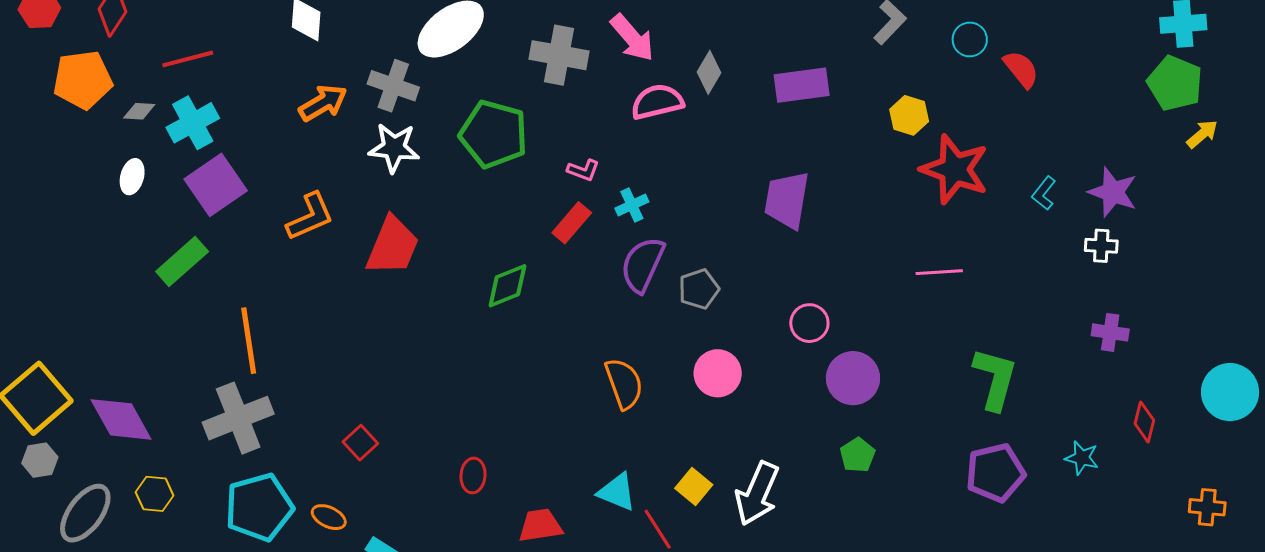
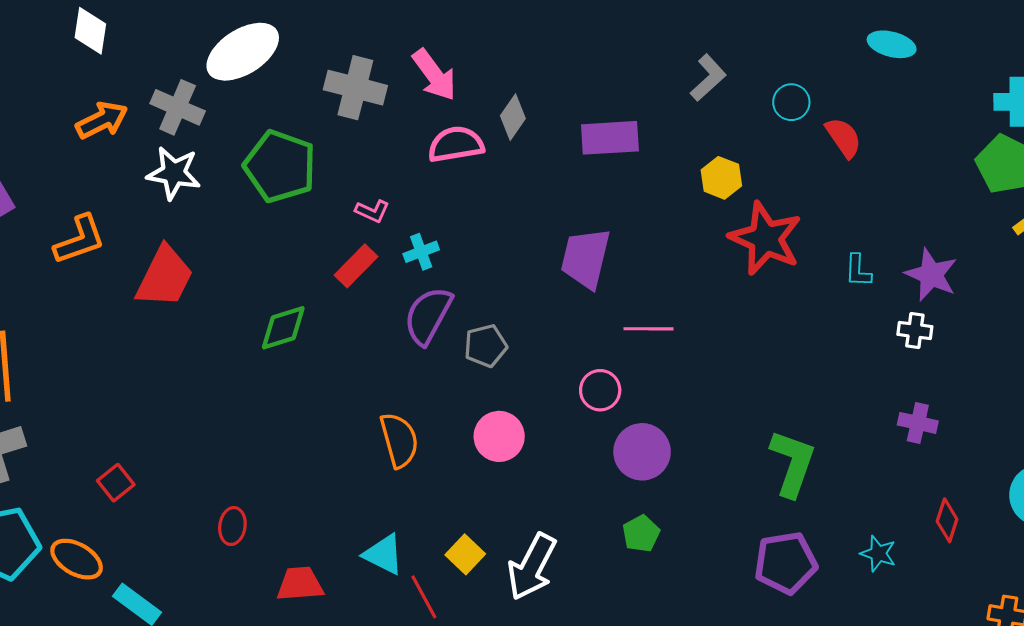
cyan L-shape: (1044, 193) -> (858, 271), turned -40
pink line: (939, 272) -> (648, 329), moved
orange ellipse: (329, 517) -> (77, 559), size x1.4

